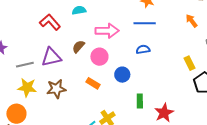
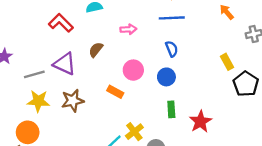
pink arrow: (107, 31) -> (128, 29), size x0.6
blue semicircle: (143, 49) -> (172, 49), turned 80
purple triangle: (51, 57) -> (65, 64), turned 40
pink circle: (99, 57) -> (133, 70), moved
blue circle: (122, 75) -> (166, 77), moved

